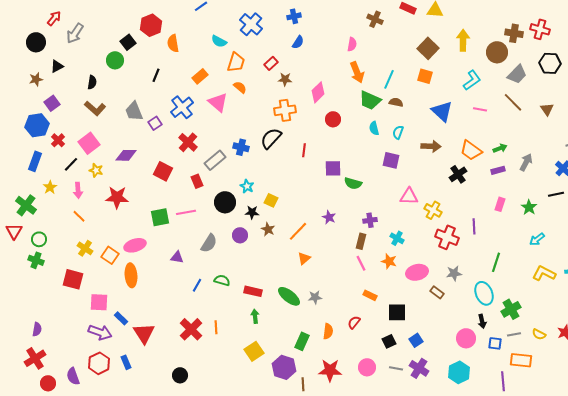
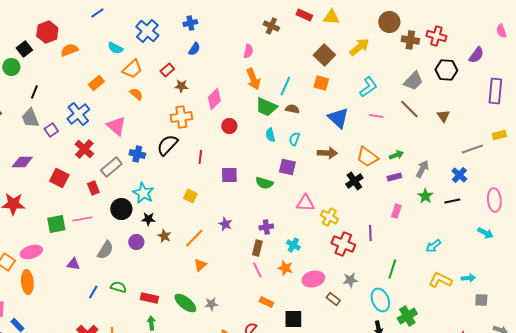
yellow arrow: (463, 40) -> (359, 47), turned 50
orange semicircle: (173, 43) -> (69, 50), turned 78
brown circle: (497, 52) -> (389, 22), moved
orange trapezoid: (236, 62) -> (132, 69), turned 30
black line: (156, 75) -> (34, 92), moved
pink triangle: (218, 102) -> (116, 126), moved
green semicircle: (353, 183) -> (264, 183), moved
cyan star: (247, 186) -> (143, 193), size x1.5
yellow square: (271, 200) -> (190, 196), moved
green star: (529, 207) -> (425, 196), moved

